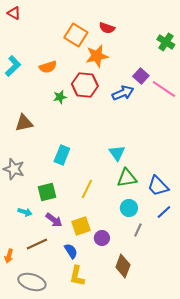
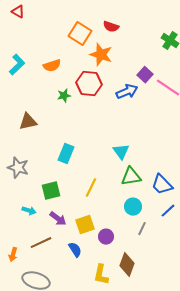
orange star: (97, 56) -> (101, 55), turned 30
yellow L-shape: (77, 276) -> (101, 275), moved

